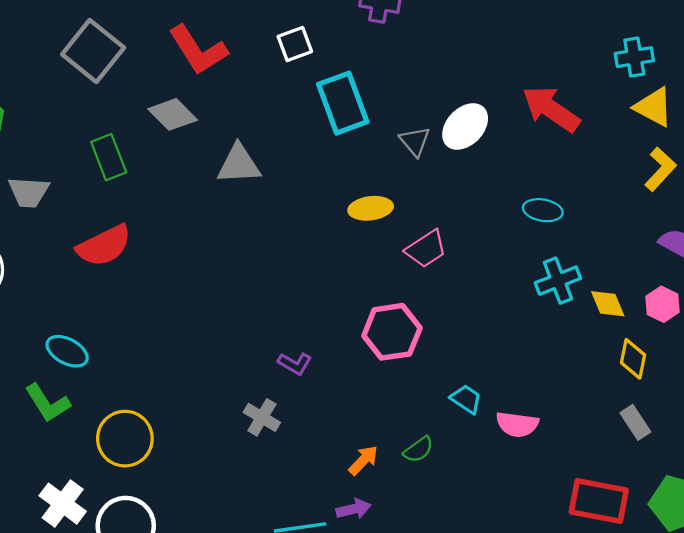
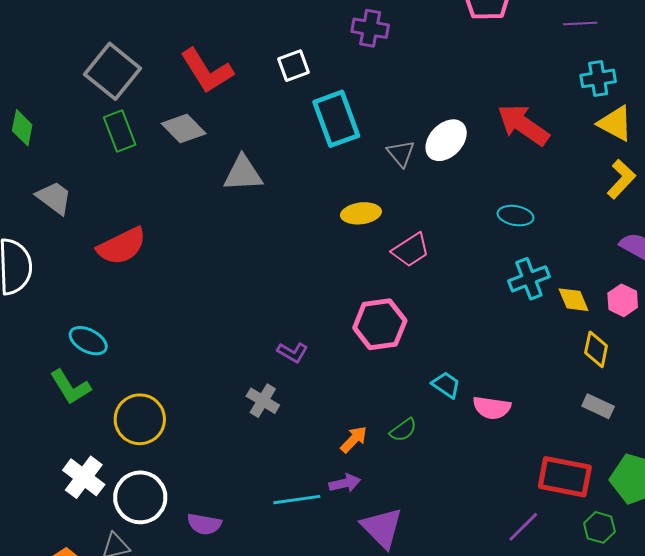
green rectangle: (109, 157) -> (120, 131), moved
gray trapezoid: (29, 192) -> (54, 198), turned -147
gray rectangle: (635, 422) -> (598, 406), turned -32

